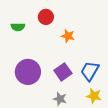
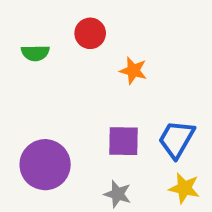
purple circle: (28, 72) -> (45, 165), moved
purple square: (63, 72) -> (123, 141), turned 36

